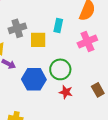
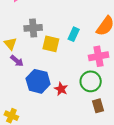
green circle: (60, 69) -> (91, 81), moved
red star: (66, 92) -> (61, 89), moved

